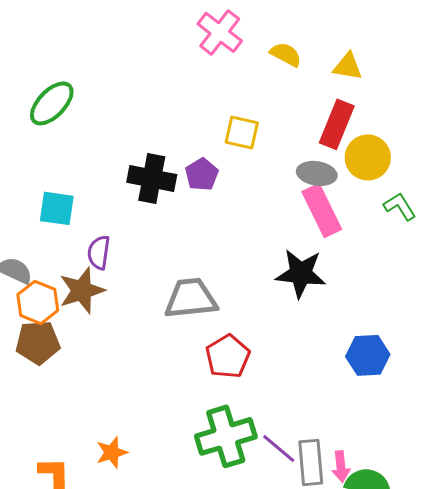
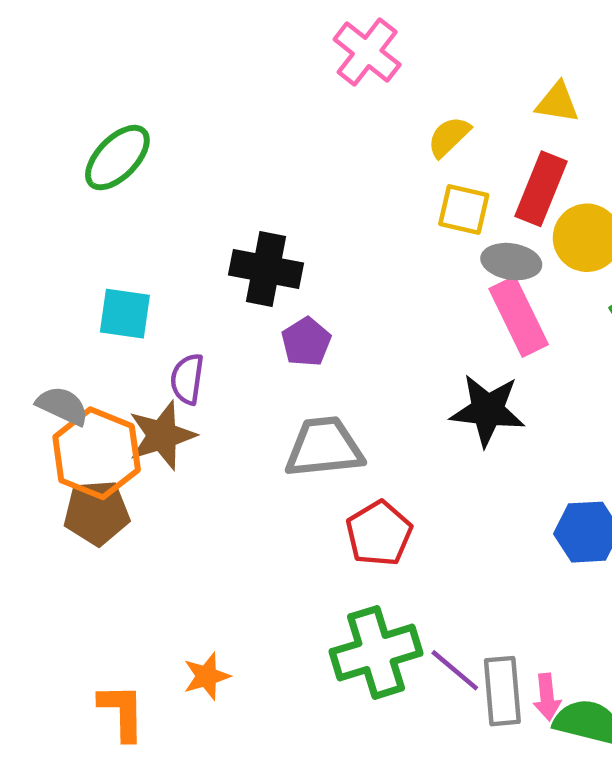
yellow semicircle: (286, 54) -> (449, 137), moved, turned -72
yellow square: (242, 132) -> (464, 210), moved
purple pentagon: (202, 174) -> (306, 342), moved
orange hexagon: (38, 302) -> (97, 453), size x1.4

